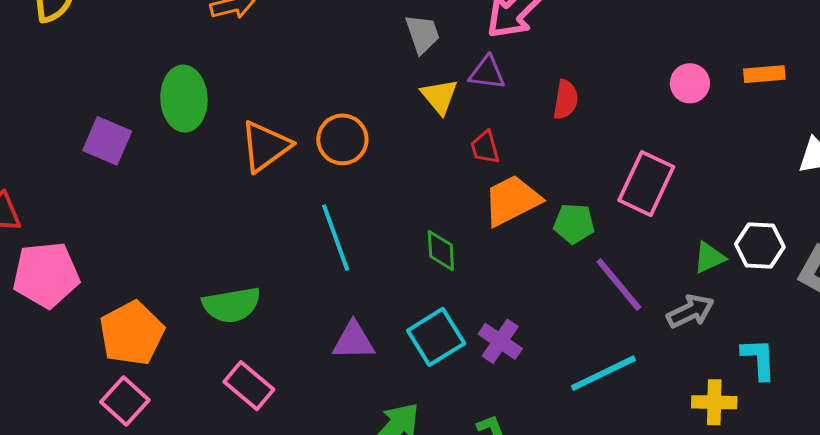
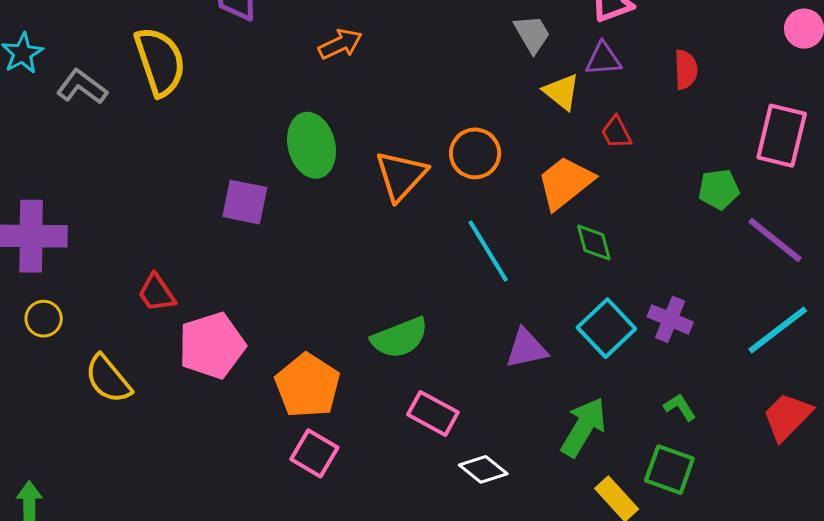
orange trapezoid: (512, 200) -> (565, 183), moved

